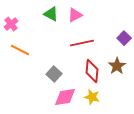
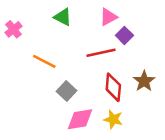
pink triangle: (75, 15) -> (108, 17), moved
purple square: (124, 38) -> (124, 35), moved
orange line: (20, 50) -> (44, 61), moved

